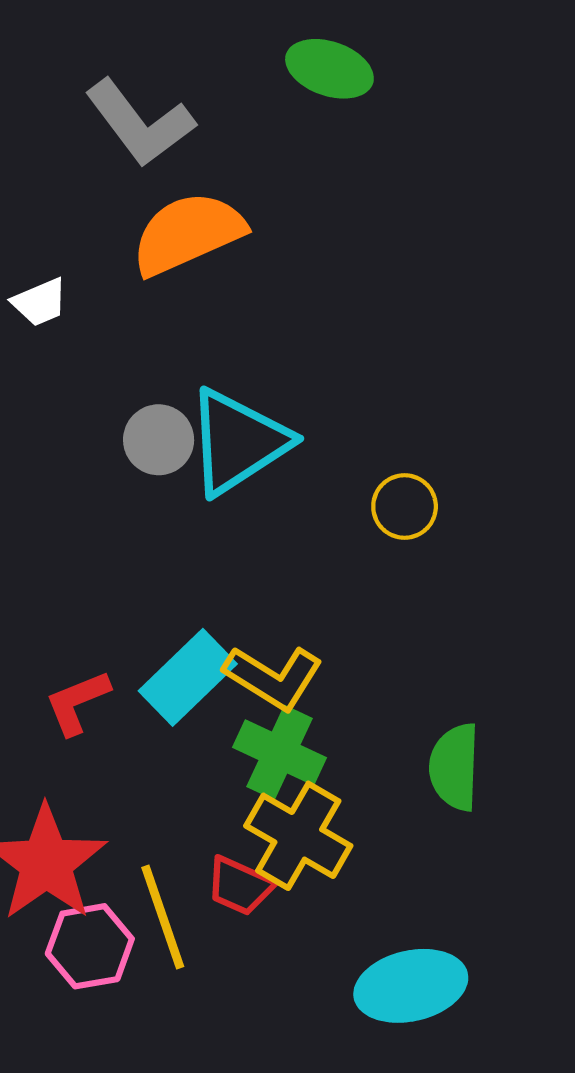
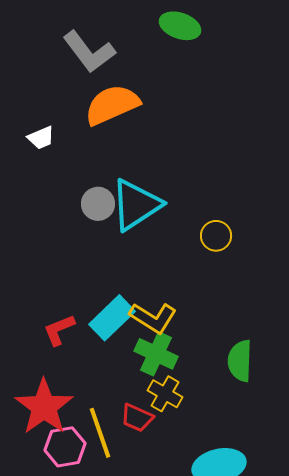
yellow cross: (298, 836) -> (165, 394), size x0.7

